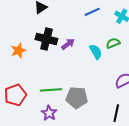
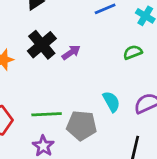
black cross: (46, 39) -> (42, 45), turned 35
cyan semicircle: (96, 52) -> (111, 102), moved

